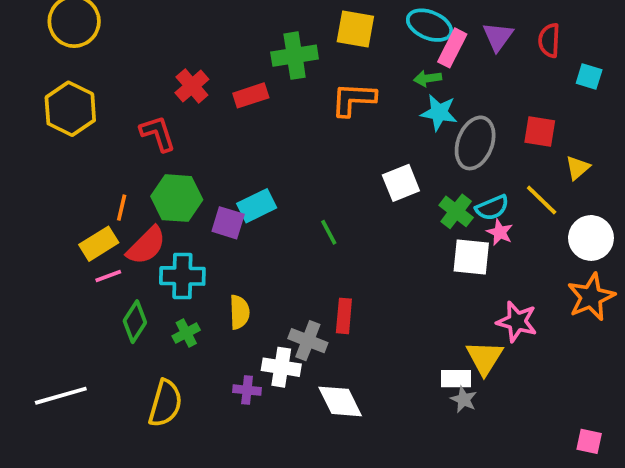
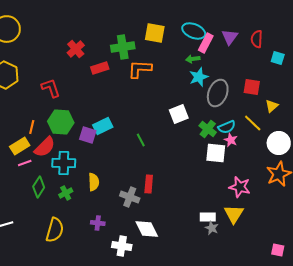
red cross: (192, 86) -> (76, 49), moved
orange L-shape: (353, 99) -> (140, 69), moved
cyan star: (439, 113) -> (199, 77), turned -30
yellow triangle: (485, 358) -> (234, 214), moved
white cross: (281, 367) -> (122, 246), moved

